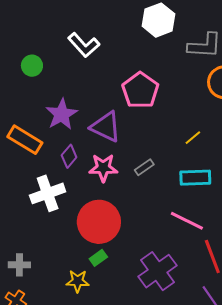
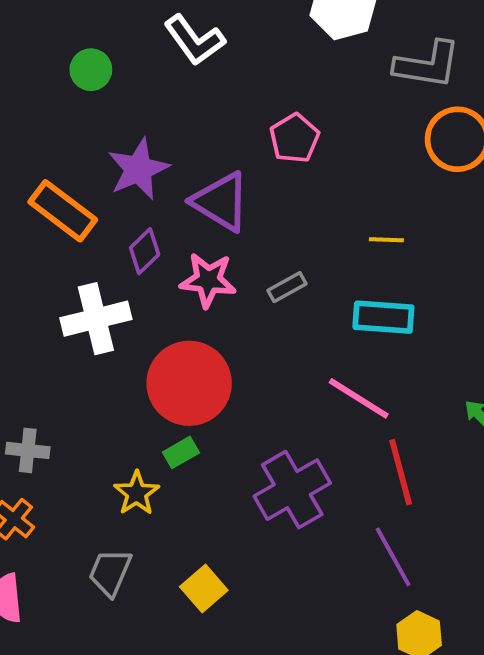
pink pentagon: (140, 90) -> (294, 138), size x0.7
yellow line: (193, 138) -> (386, 240), turned 36
yellow star: (78, 281) -> (137, 493), turned 30

